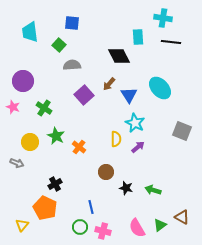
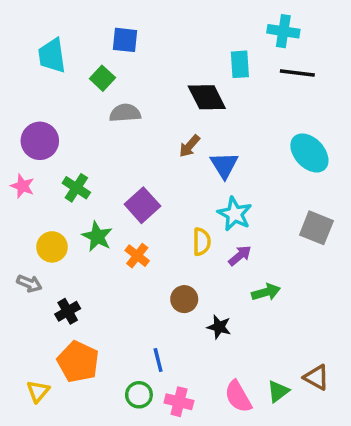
cyan ellipse: (160, 88) -> (309, 153), moved
purple square: (84, 95) -> (142, 205), moved
black cross: (55, 184) -> (68, 311), moved
green arrow: (153, 190) -> (266, 292), moved, turned 147

